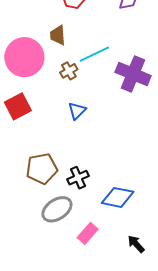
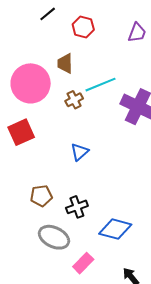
blue triangle: (77, 111) -> (80, 152), moved
brown pentagon: (42, 169) -> (41, 196), size x0.7
gray ellipse: (57, 209) -> (54, 237), turned 56

